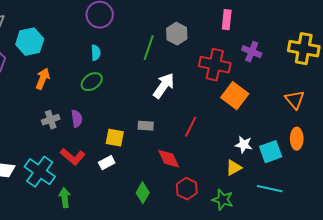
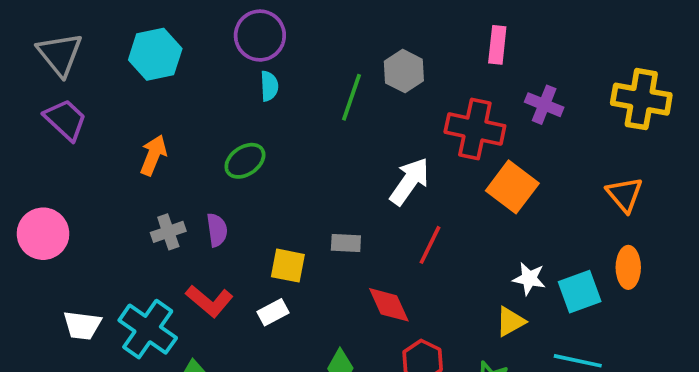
cyan hexagon: (30, 42) -> (155, 54), moved
cyan semicircle: (96, 53) -> (269, 86), moved
white arrow: (164, 86) -> (409, 181), moved

